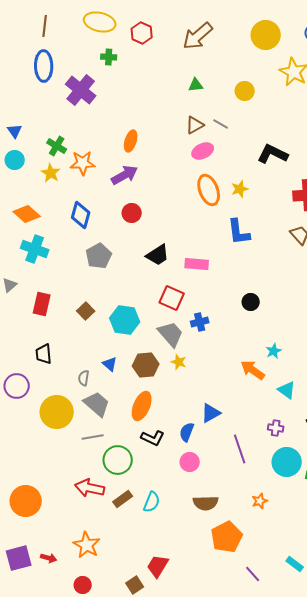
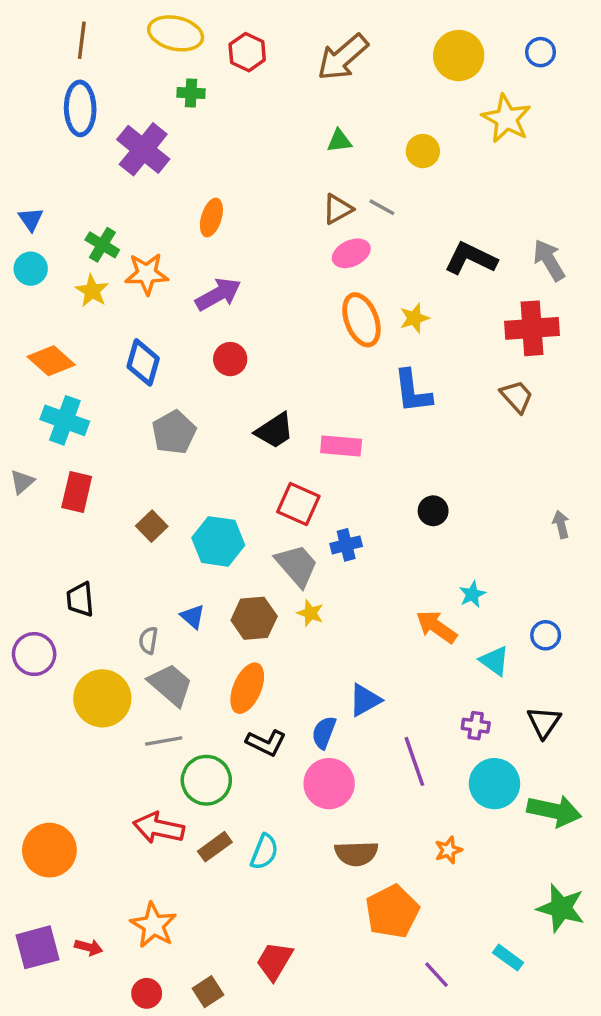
orange ellipse: (131, 141) -> (211, 218), moved
red rectangle: (42, 304) -> (77, 492), moved
pink circle: (190, 462) -> (329, 784), size x1.5
brown square: (135, 585) -> (208, 992), moved

